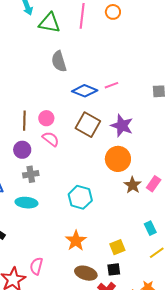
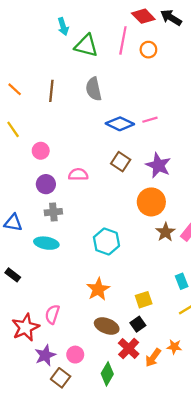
orange circle: (113, 12) -> (148, 50), moved
pink circle: (46, 118) -> (41, 151), moved
brown line: (24, 121) -> (51, 91), moved
brown square: (88, 125) -> (121, 162), size x0.7
pink semicircle: (51, 139) -> (78, 174), turned -42
black square: (114, 269) -> (138, 324), turned -32

